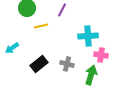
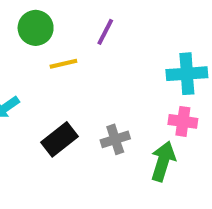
cyan cross: (88, 36) -> (187, 74), moved
gray cross: (67, 64) -> (115, 139), turned -32

